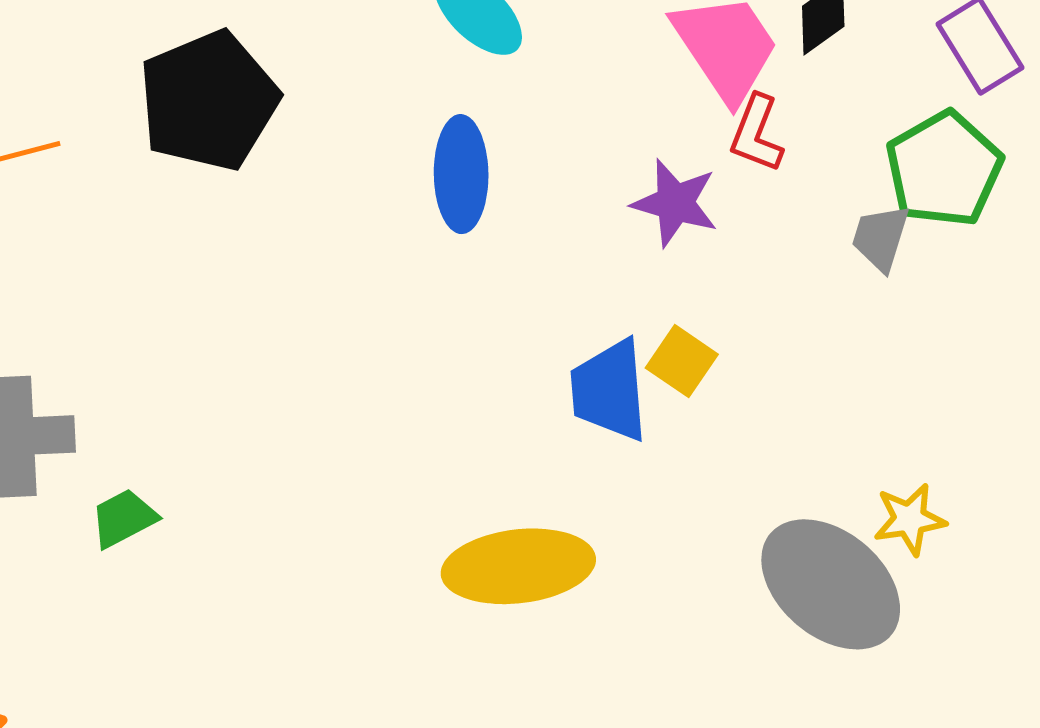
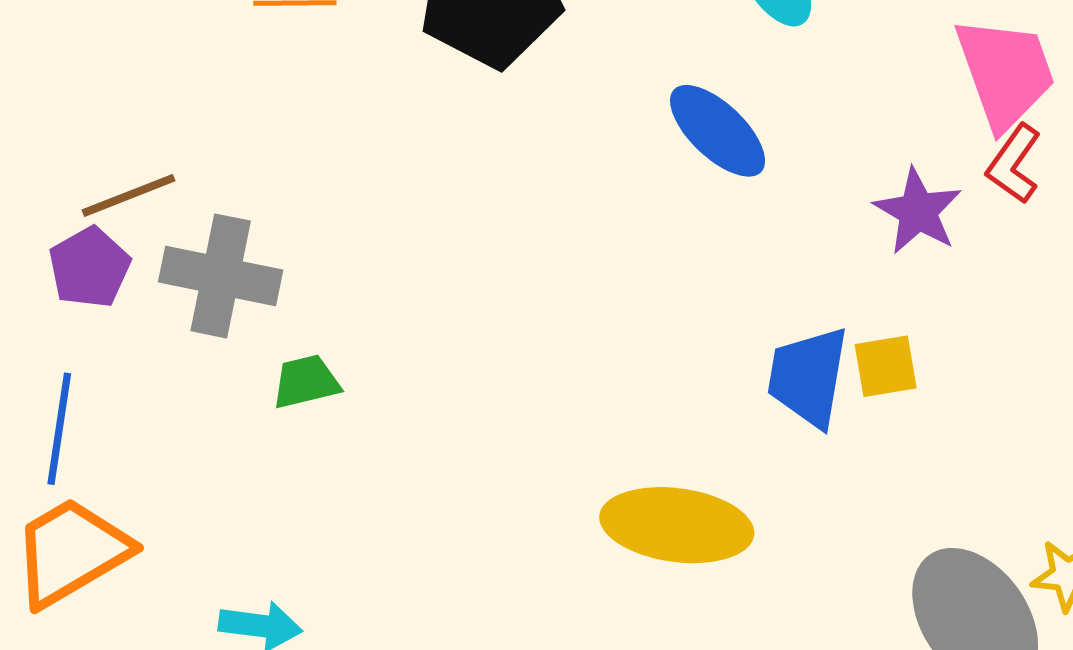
blue ellipse: (461, 174) -> (718, 131), turned -60
yellow square: (682, 361) -> (886, 366), turned 32

